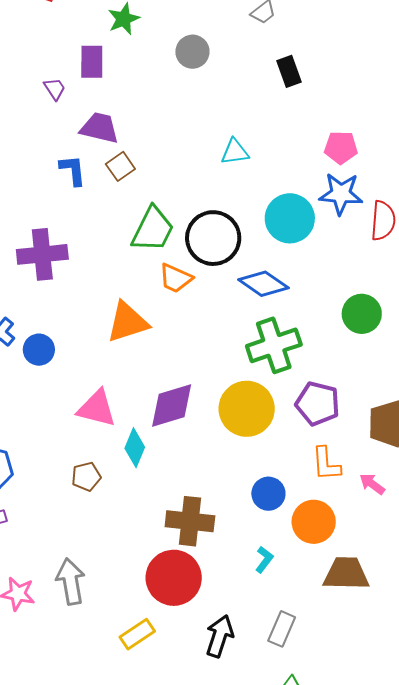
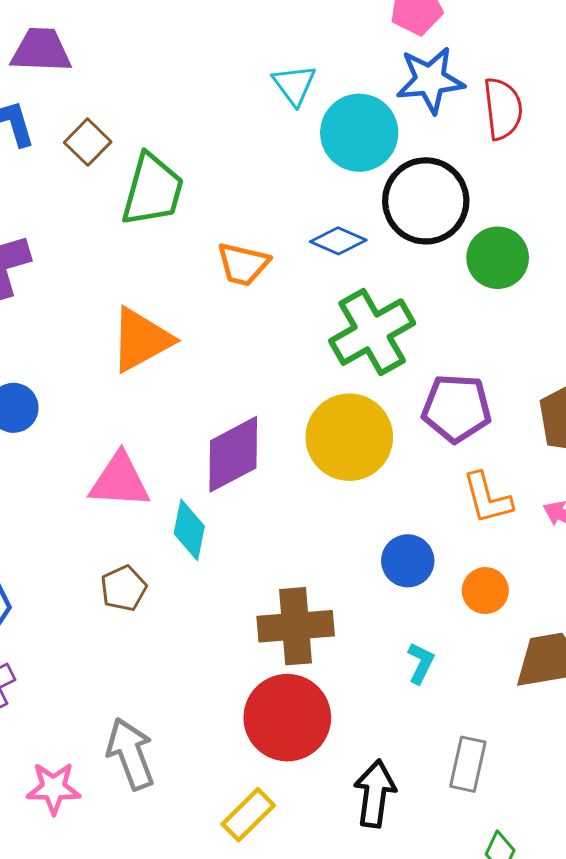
cyan triangle: (235, 152) -> (294, 85), moved, turned -48
brown square: (120, 166) -> (88, 142), moved
black circle: (213, 238) -> (426, 201), moved
orange trapezoid: (176, 278) -> (243, 264), moved
blue diamond: (263, 284) -> (338, 241), size x0.7
orange circle: (314, 522) -> (485, 591), size x0.7

